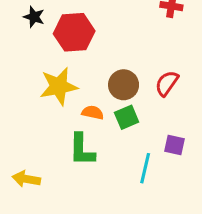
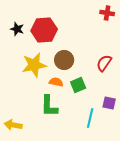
black star: (34, 17) -> (17, 29), moved
brown circle: (124, 85) -> (64, 60), moved

